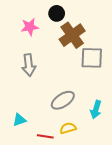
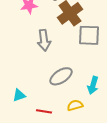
gray arrow: (29, 65) -> (44, 40), moved
yellow semicircle: (68, 128) -> (75, 105), moved

